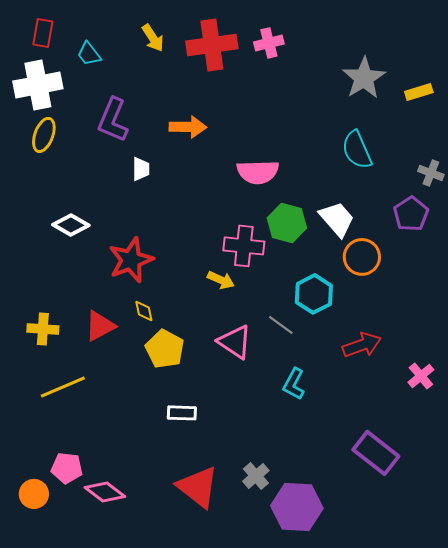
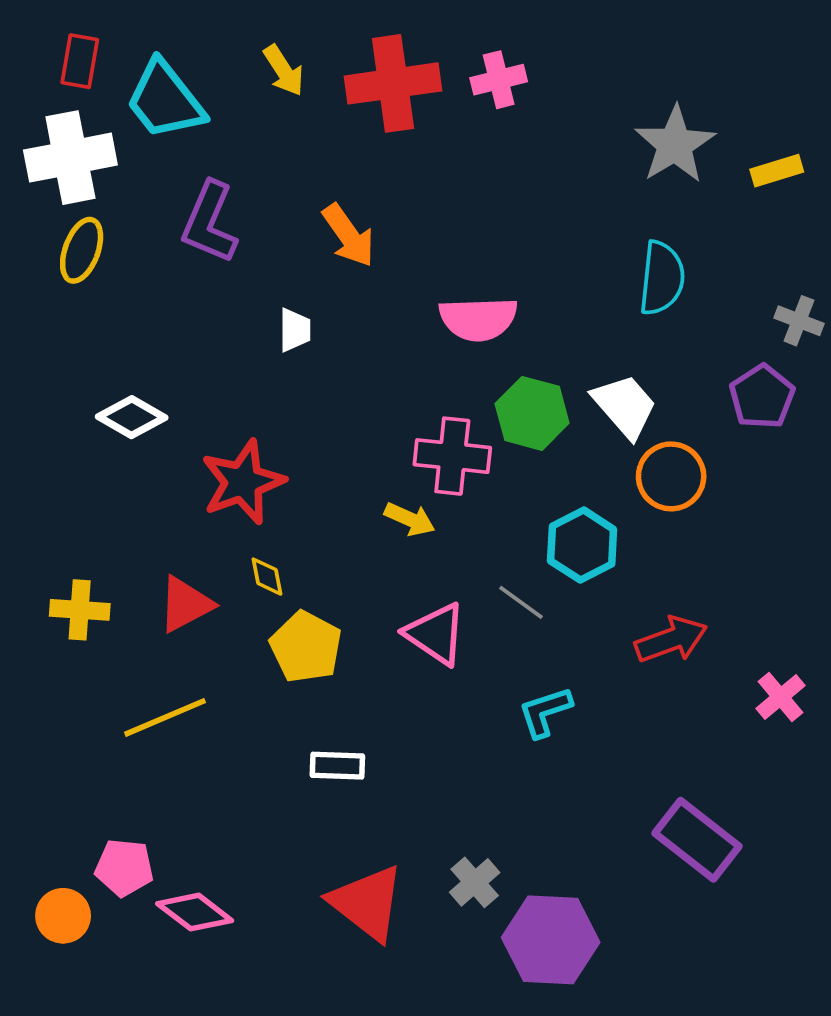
cyan trapezoid: (89, 54) -> (165, 100), size x1.8
orange arrow: (188, 127) -> (349, 235), turned 54
cyan semicircle: (357, 150) -> (662, 278), turned -150
white trapezoid: (141, 169) -> (295, 330), moved
cyan L-shape: (294, 384) -> (545, 712), turned 44
yellow line: (63, 387) -> (165, 717), moved

